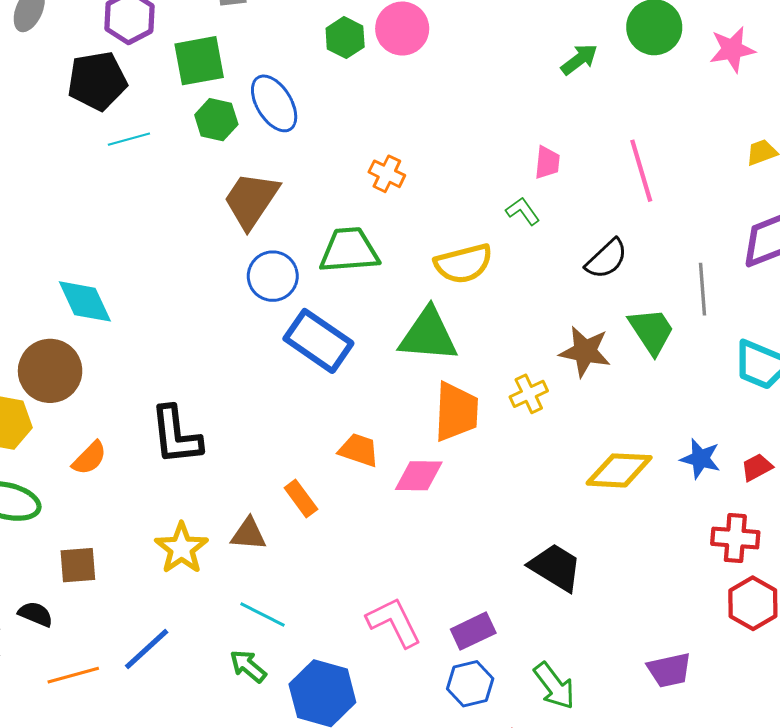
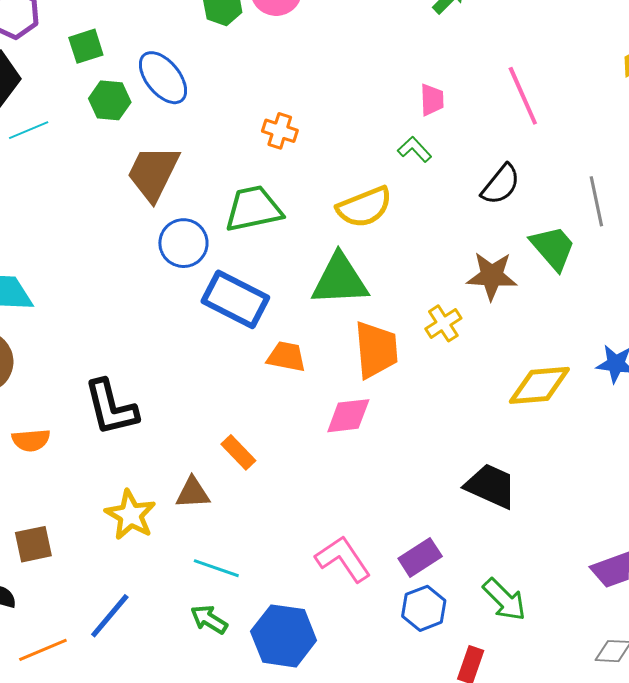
green square: (199, 61) -> (86, 46), size x0.7
orange trapezoid: (359, 450) -> (286, 357), moved
orange semicircle: (89, 458) -> (31, 440), turned 48

